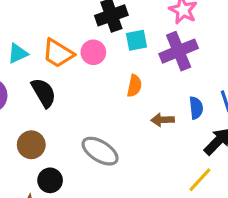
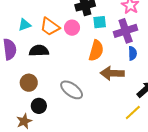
orange semicircle: (134, 86) -> (96, 51), size x1.5
black semicircle: (44, 93) -> (39, 51), turned -66
blue semicircle: (196, 108) -> (133, 53), moved
brown arrow: (163, 120) -> (112, 73), size x1.6

